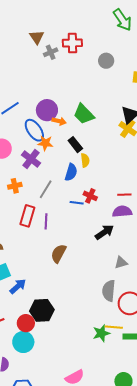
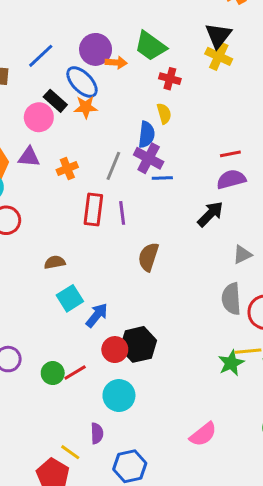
orange star: (45, 143) -> (86, 107), moved
black rectangle: (75, 145) -> (55, 101), moved
purple cross: (31, 159) -> (149, 158), moved
red cross: (90, 196) -> (170, 79), moved
red circle: (26, 323) -> (115, 350), moved

